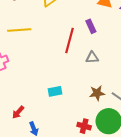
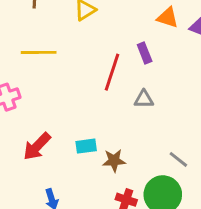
brown star: (97, 93) -> (114, 161), moved
red arrow: (18, 112) -> (37, 146), moved, size x1.5

